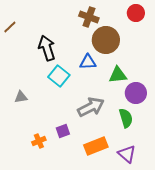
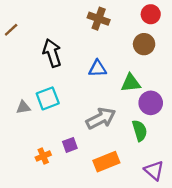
brown circle: (106, 40) -> (144, 44), moved, size x0.7
cyan square: (59, 76) -> (48, 98), moved, turned 30
purple triangle: (127, 154) -> (154, 170), moved

